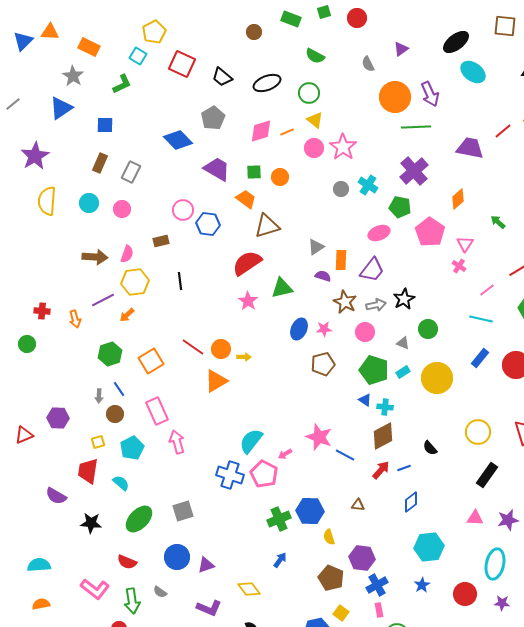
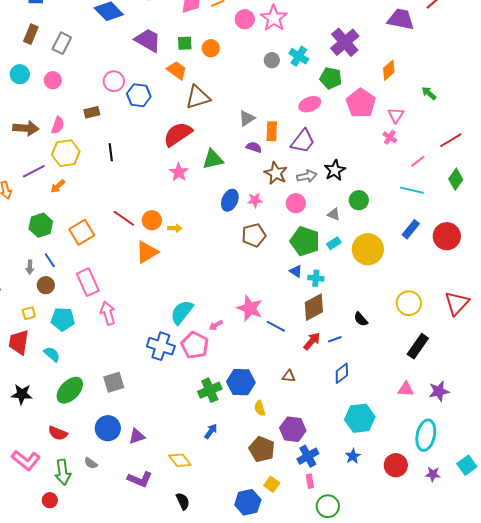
cyan pentagon: (132, 448) -> (63, 319), turned 30

